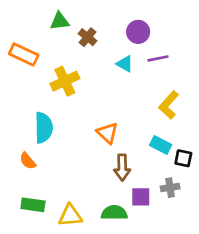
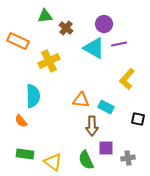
cyan triangle: (125, 64) -> (94, 48), size x1.6
orange triangle: (107, 133) -> (81, 100), turned -36
cyan rectangle: (161, 145) -> (106, 107), moved
gray cross: (170, 188) -> (128, 158), moved
green semicircle: (114, 213) -> (86, 160), turned -114
yellow triangle: (70, 215) -> (53, 162), turned 42

